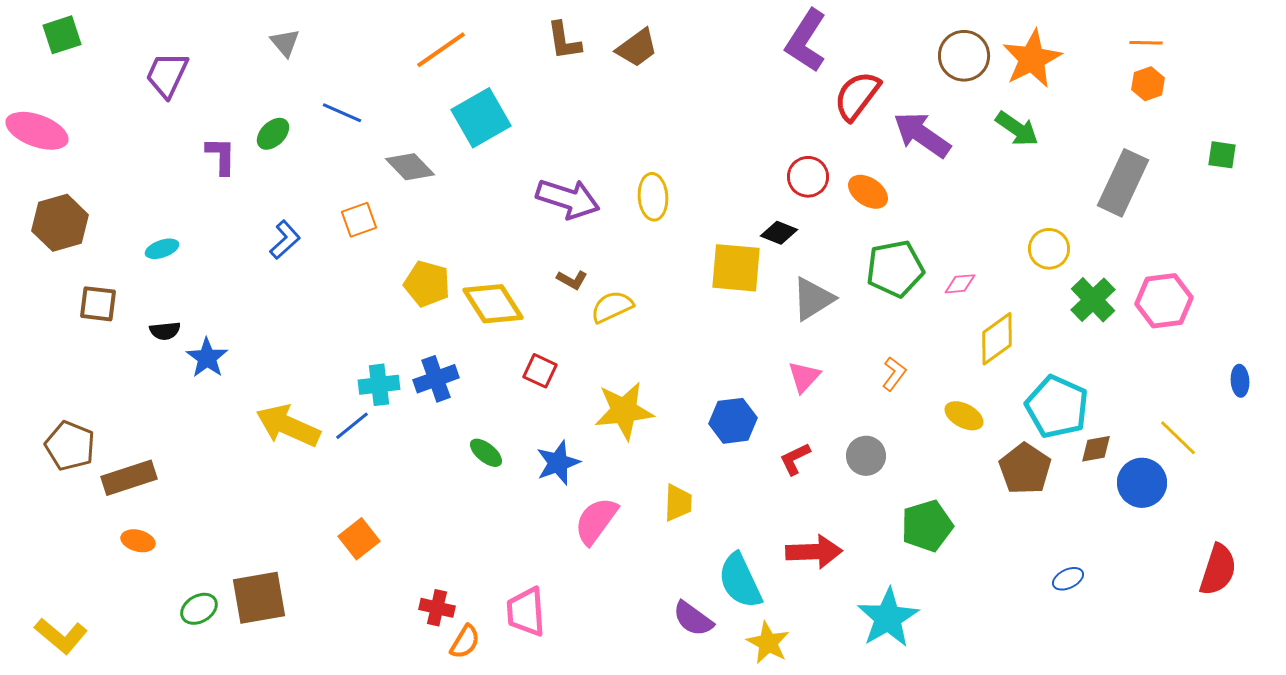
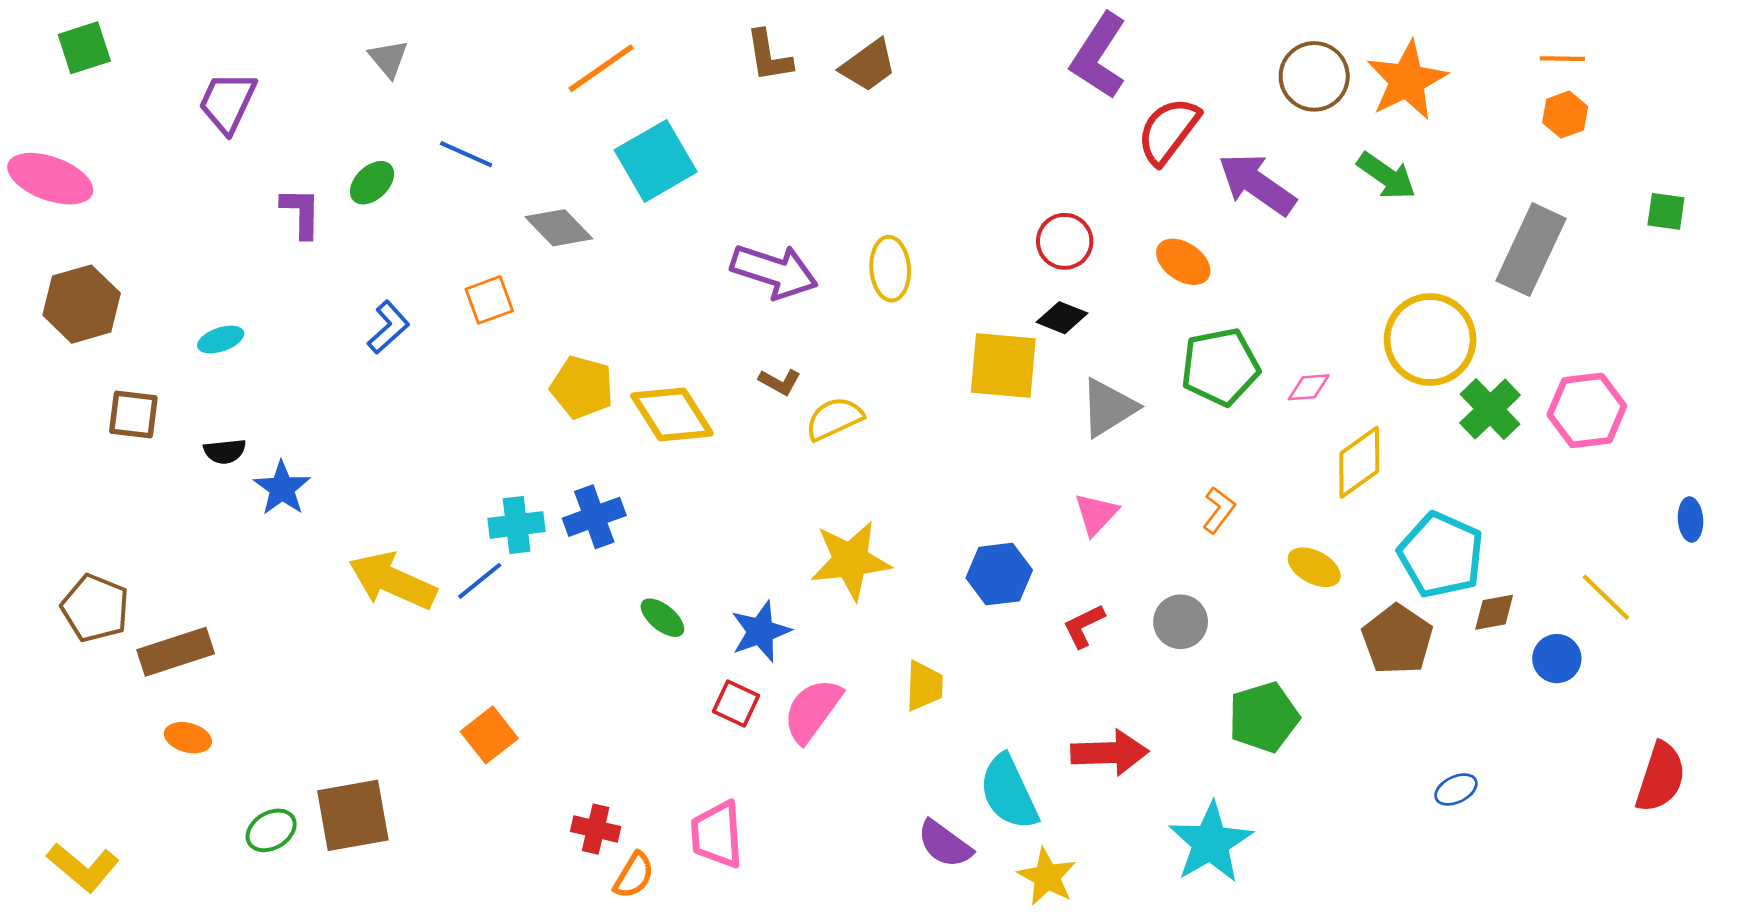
red circle: (808, 177) -> (1065, 241), moved
yellow circle: (1049, 249) -> (1430, 340), size x1.6
red square: (540, 371) -> (736, 704), moved
blue circle: (1142, 483) -> (1557, 659), size x0.7

